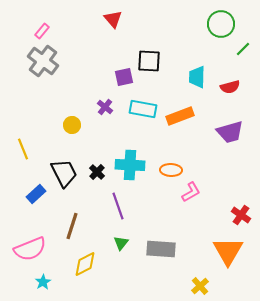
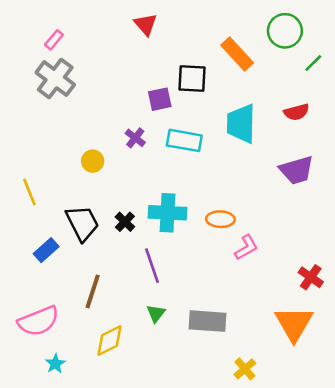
cyan trapezoid: (197, 77) -> (241, 124), moved, size x1.4
orange rectangle: (180, 116) -> (237, 54), moved, turned 68
yellow cross: (200, 286) -> (245, 369), moved

